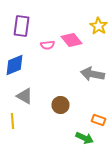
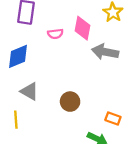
pink diamond: (72, 40) -> (82, 28), turned 50
gray arrow: (92, 74) -> (105, 52), moved

